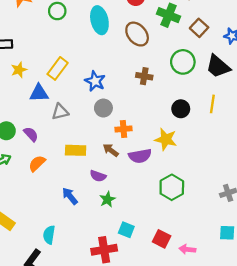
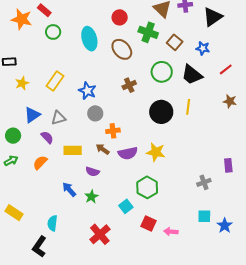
brown cross: (144, 76) -> (129, 85), turned -32
blue triangle: (39, 93) -> (32, 115), moved, turned -30
black circle: (181, 109) -> (161, 112), size x1.5
purple semicircle: (31, 134) -> (47, 137), moved
yellow star: (166, 139) -> (156, 152), moved
green hexagon: (172, 187) -> (147, 187), moved
green star: (107, 199) -> (91, 197), moved
cyan square: (126, 230) -> (126, 206), moved, turned 32
red cross: (104, 250) -> (100, 234), turned -30

